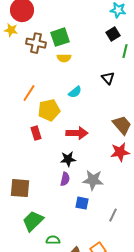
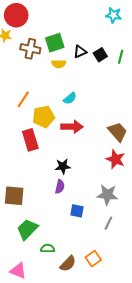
black square: (113, 34) -> (100, 55), moved
black triangle: (108, 78) -> (80, 52), moved, turned 48
red rectangle: (36, 133) -> (30, 140), size x1.5
red arrow: (77, 133) -> (72, 127), moved
red star: (120, 152) -> (116, 159), turned 30
gray star: (93, 180) -> (107, 195), moved

